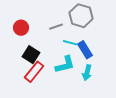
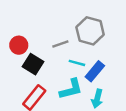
blue rectangle: (85, 50) -> (95, 71), turned 72
black square: (31, 55) -> (33, 64), moved

